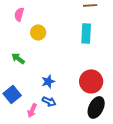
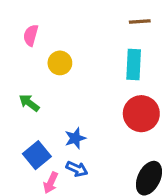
red circle: (91, 81) -> (141, 114), moved
blue square: (12, 94) -> (37, 155), moved

